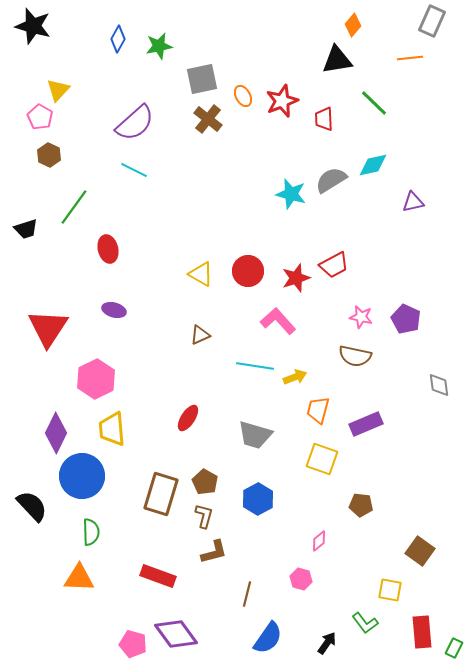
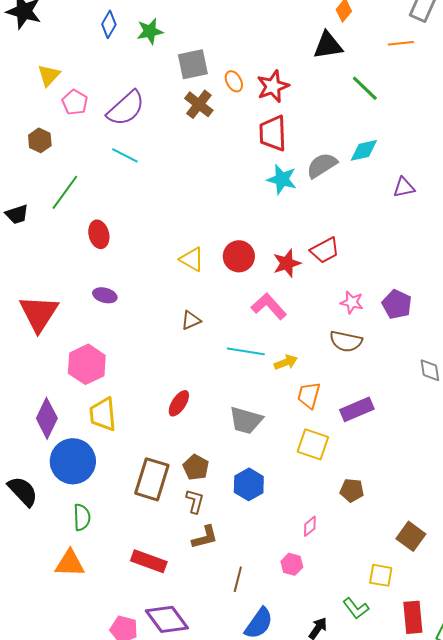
pink pentagon: (40, 117) -> (75, 102), moved
red trapezoid: (324, 119) -> (273, 133), moved, size x1.5

